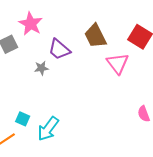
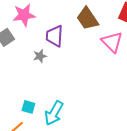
pink star: (31, 24) -> (24, 15), turned -30
purple trapezoid: (59, 49) -> (55, 36), turned 60

